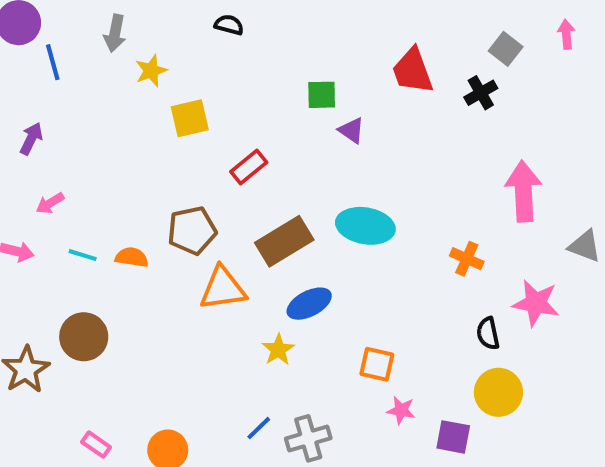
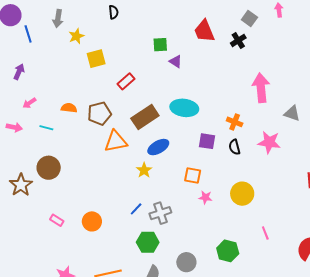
black semicircle: (229, 25) -> (114, 12), turned 72
orange semicircle: (132, 257) -> (69, 108), moved
black semicircle: (488, 333) -> (235, 147), moved
yellow circle: (498, 392) -> (242, 194), moved
purple square: (453, 437) -> (207, 141), moved

